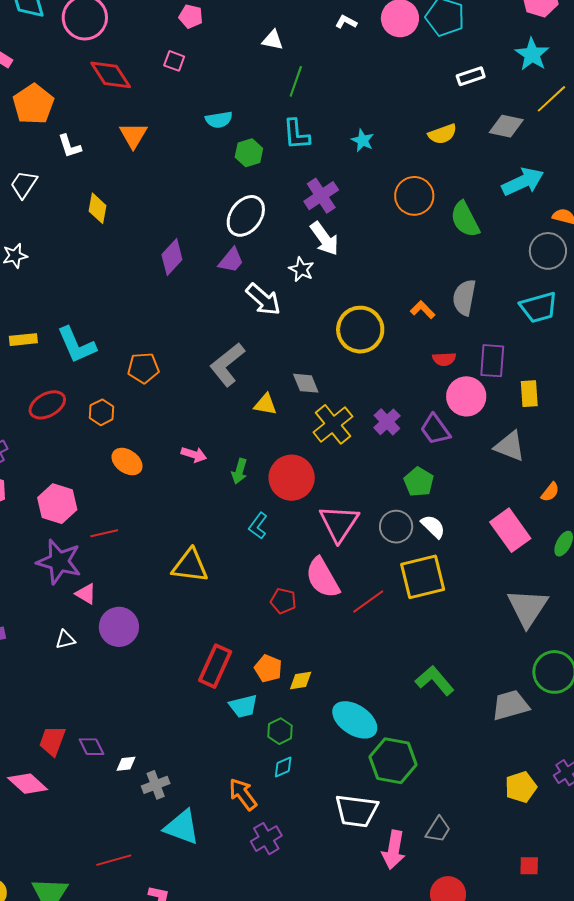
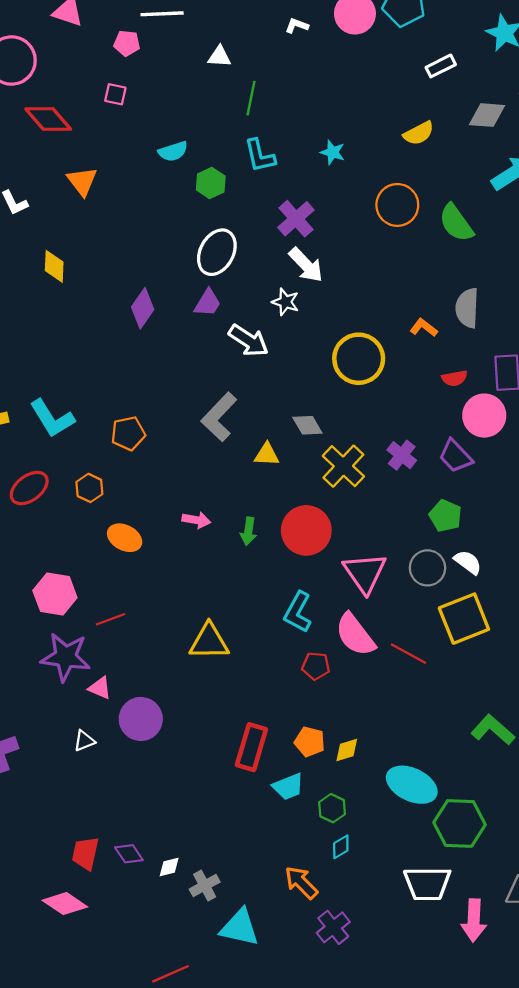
cyan L-shape: (258, 526) -> (298, 612), moved, size x1.4
red line: (368, 601) -> (409, 654), turned 72

